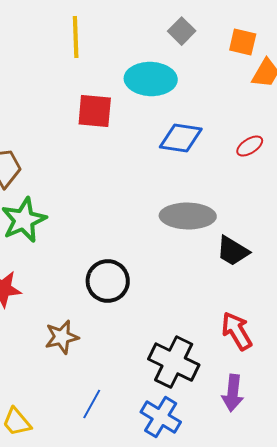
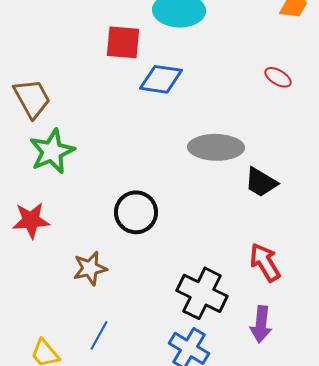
blue diamond: (181, 138) -> (161, 79), moved
red ellipse: (250, 146) -> (278, 77), turned 64
blue line: (92, 404) -> (99, 335), moved

